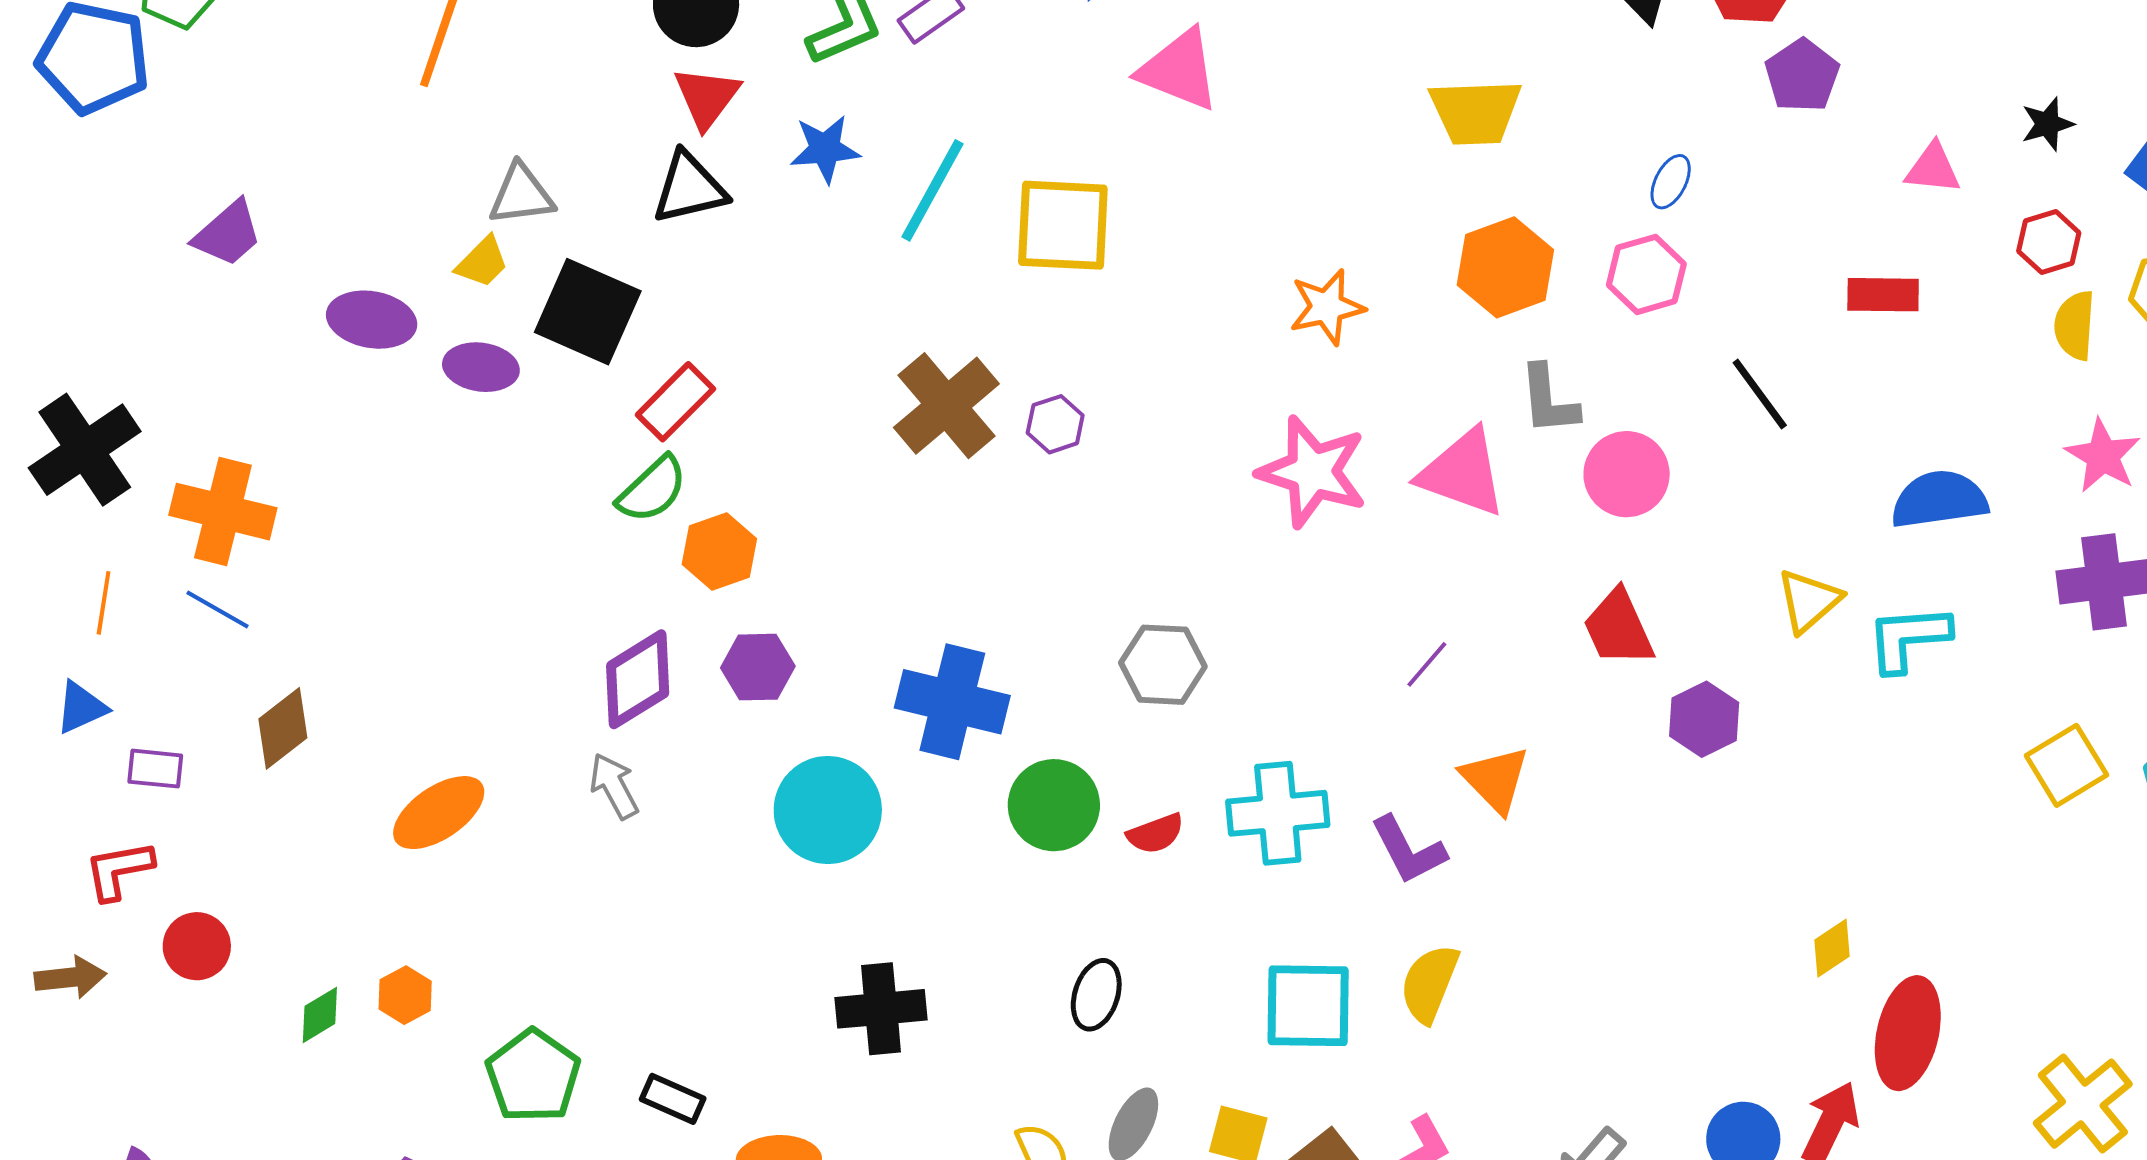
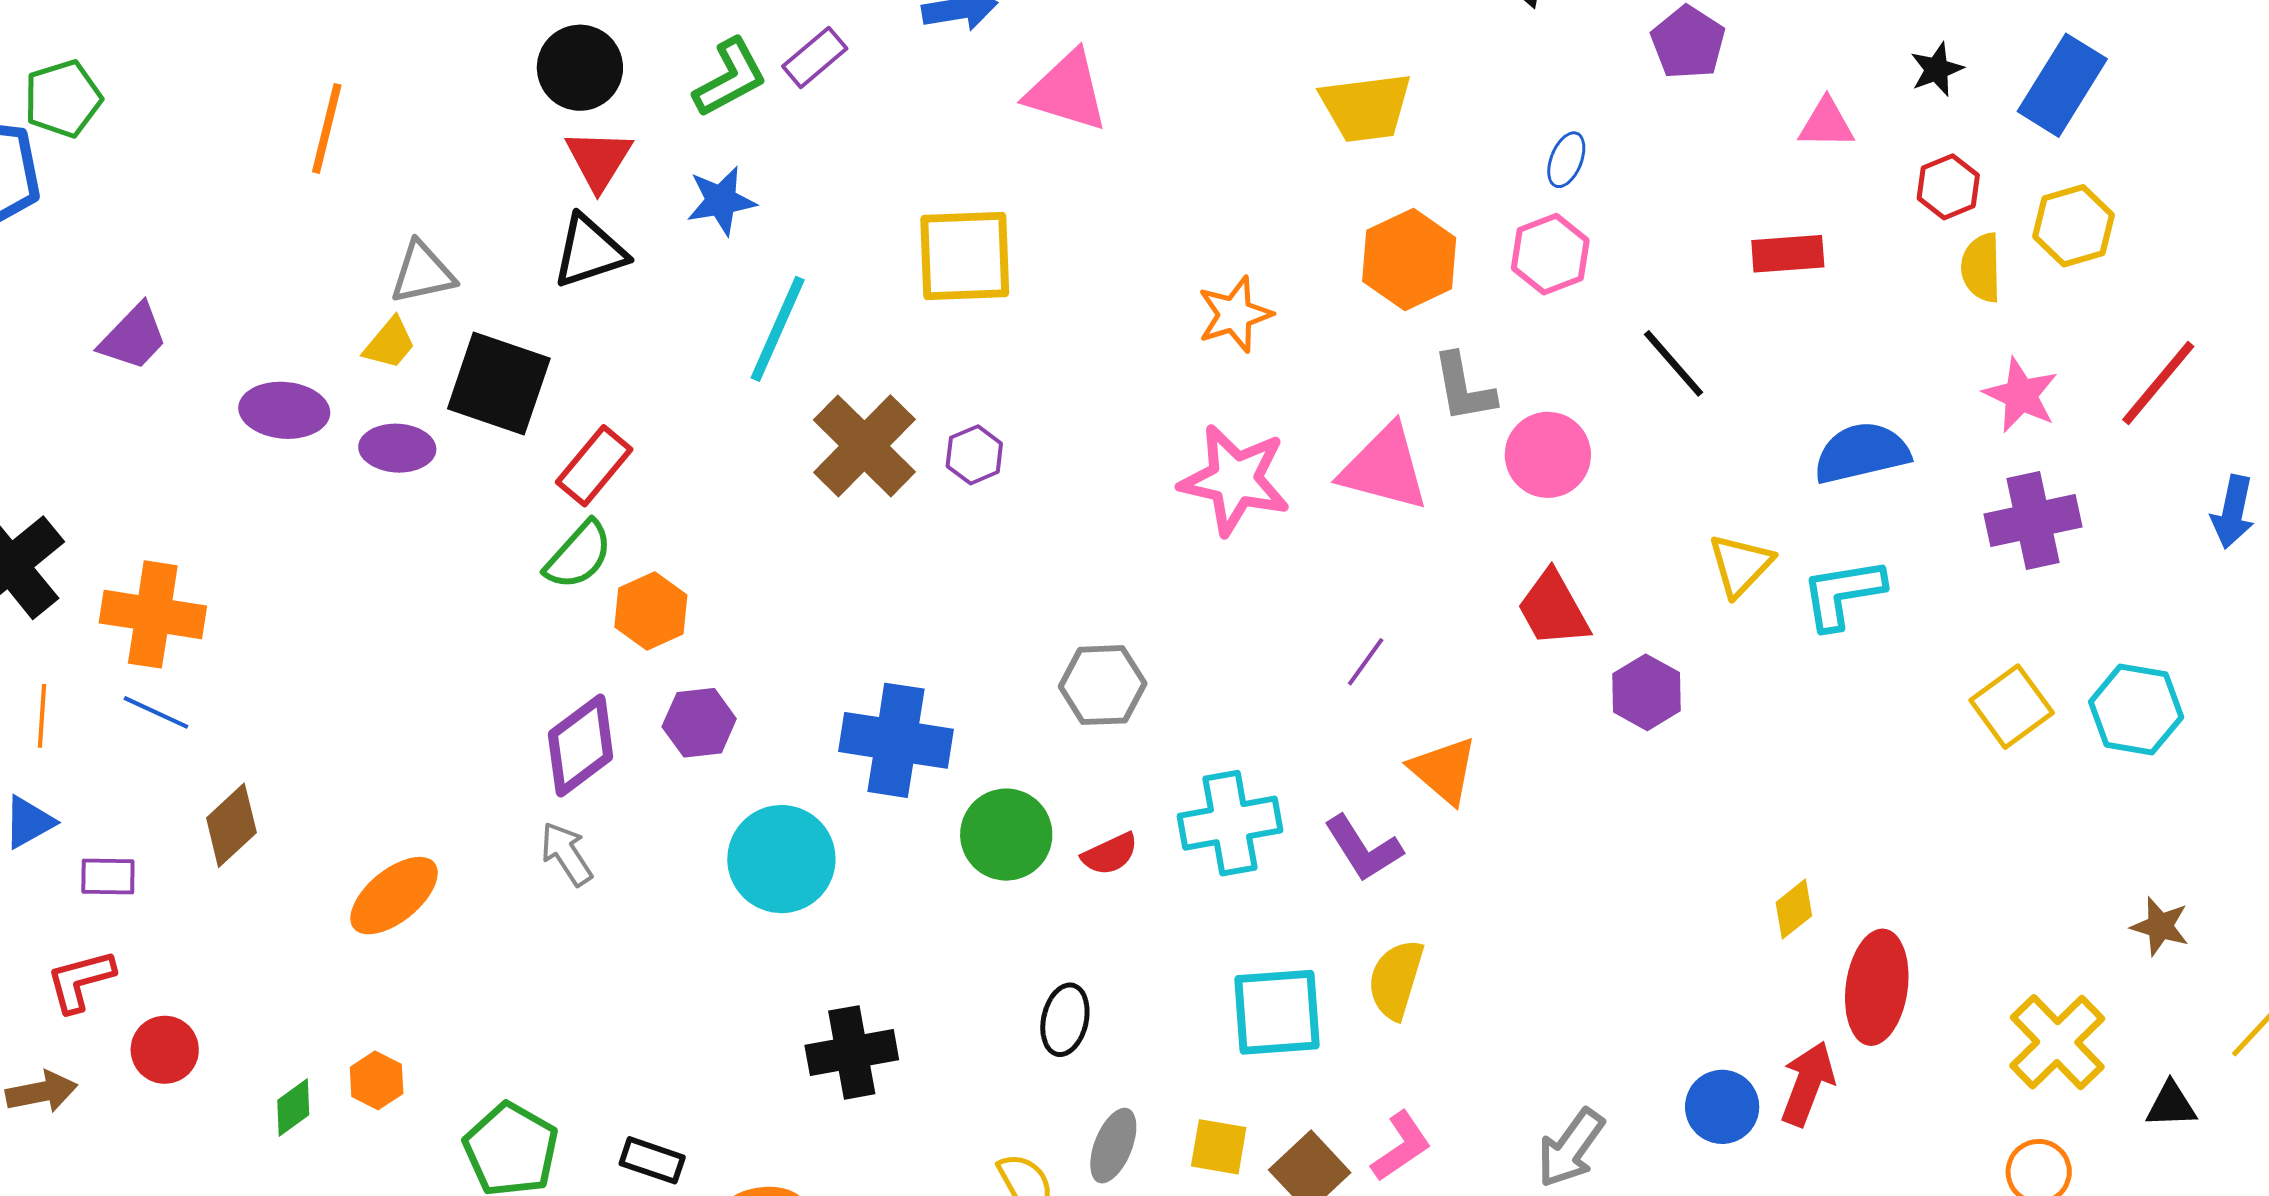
cyan line: (932, 190) -> (778, 329), moved

